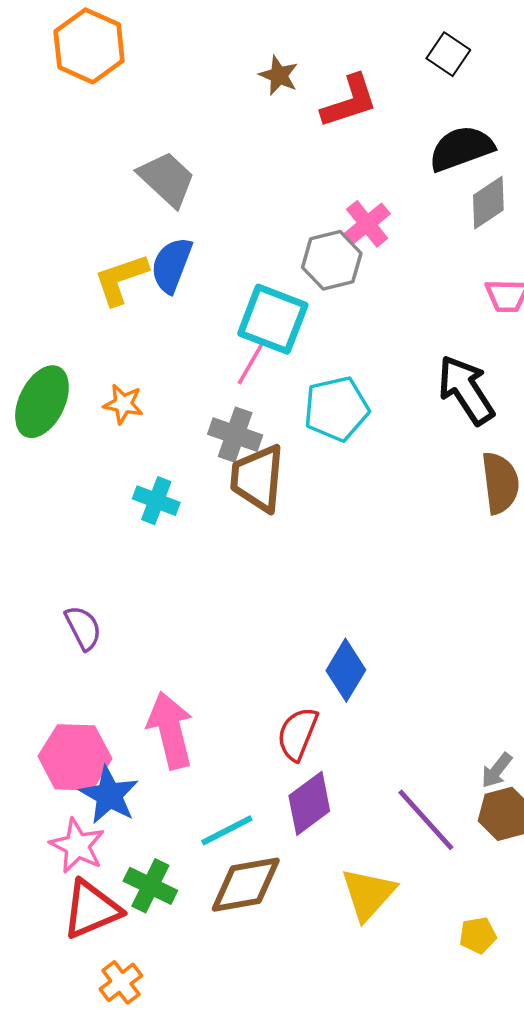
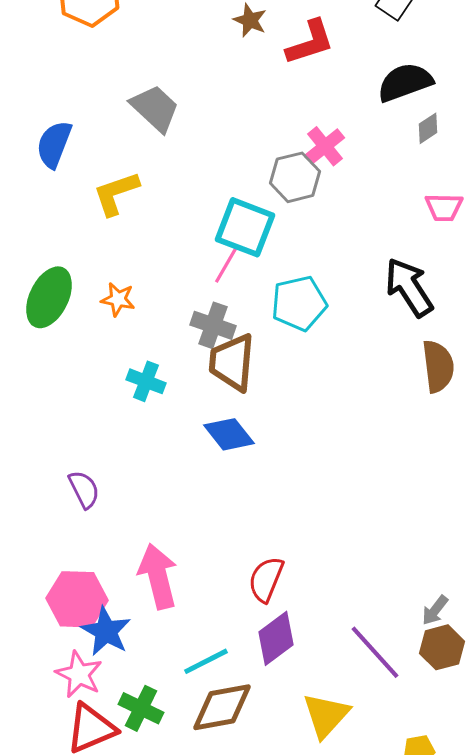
gray diamond: (488, 203) -> (428, 128), size x0.7
blue semicircle: (172, 265) -> (54, 144), moved
blue diamond: (346, 670) -> (229, 434), moved, turned -69

